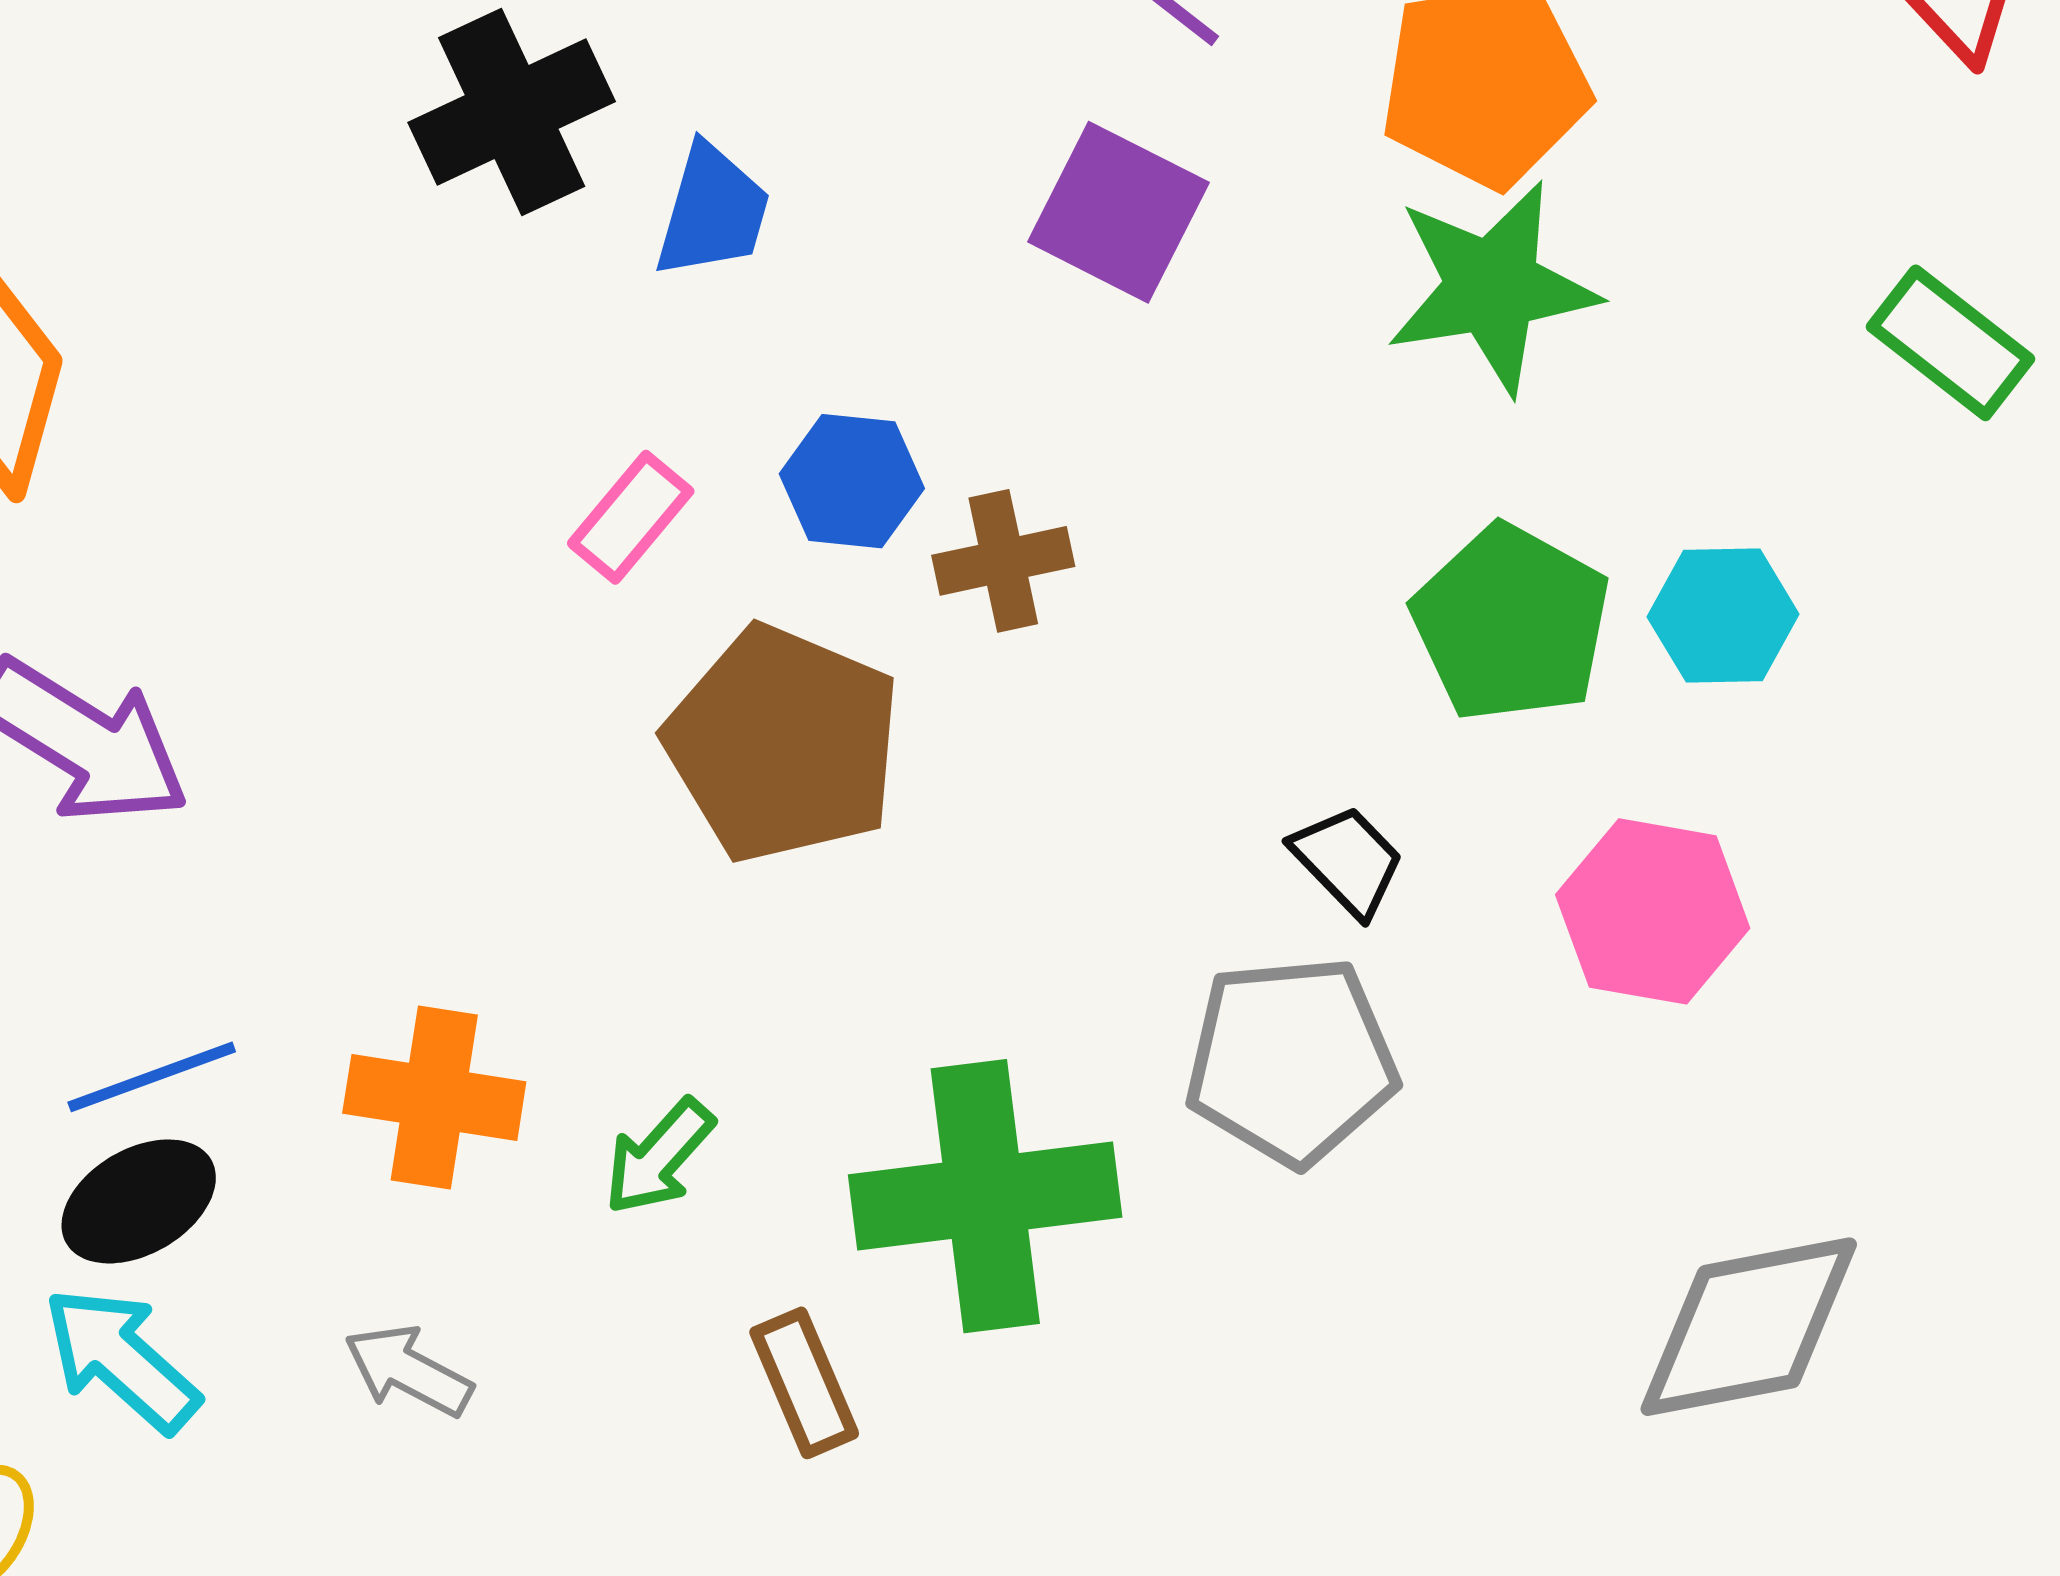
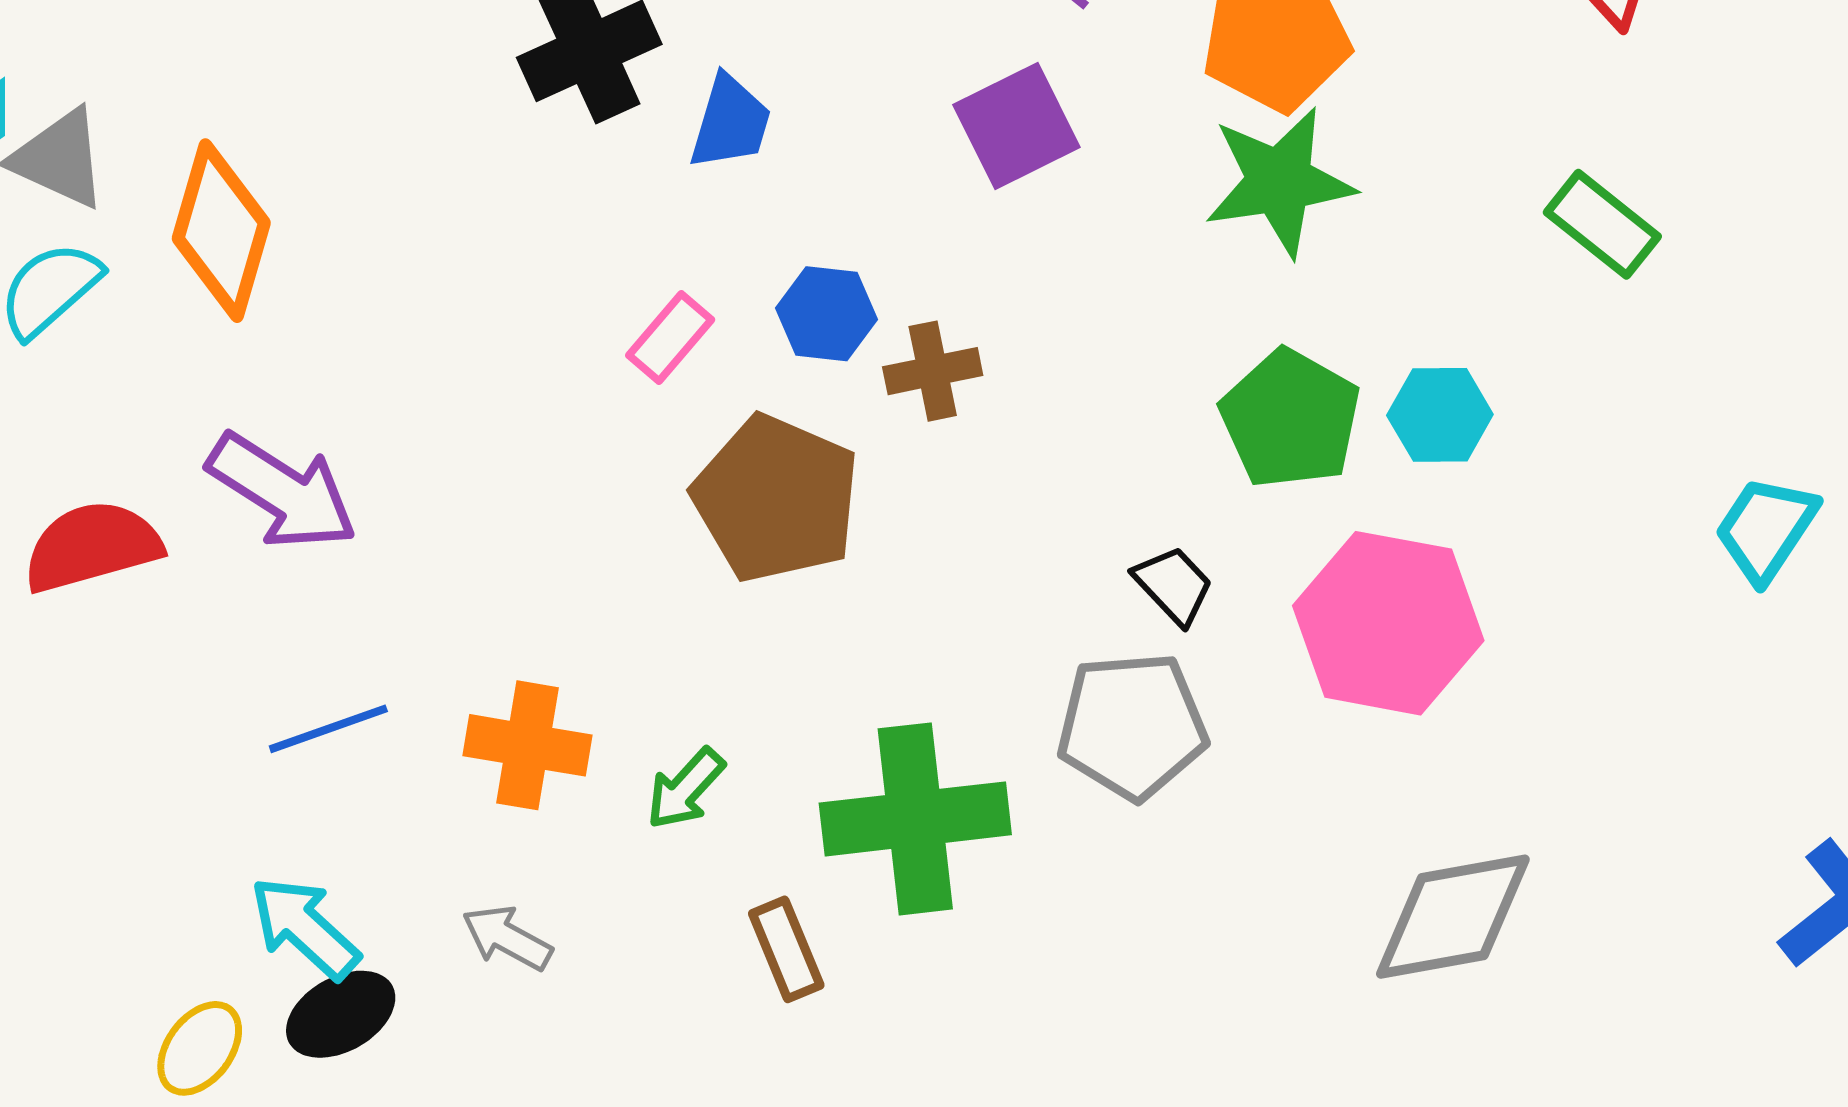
purple square: (1118, 212) -> (1016, 126), turned 36
pink hexagon: (1653, 911) -> (1388, 623), size x1.4
black ellipse: (139, 1201) -> (341, 1014), moved

